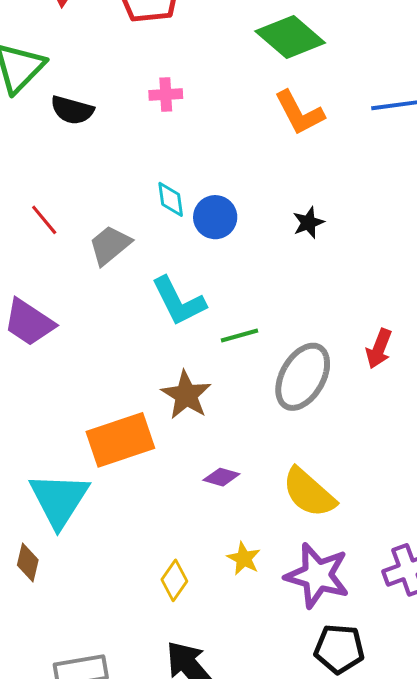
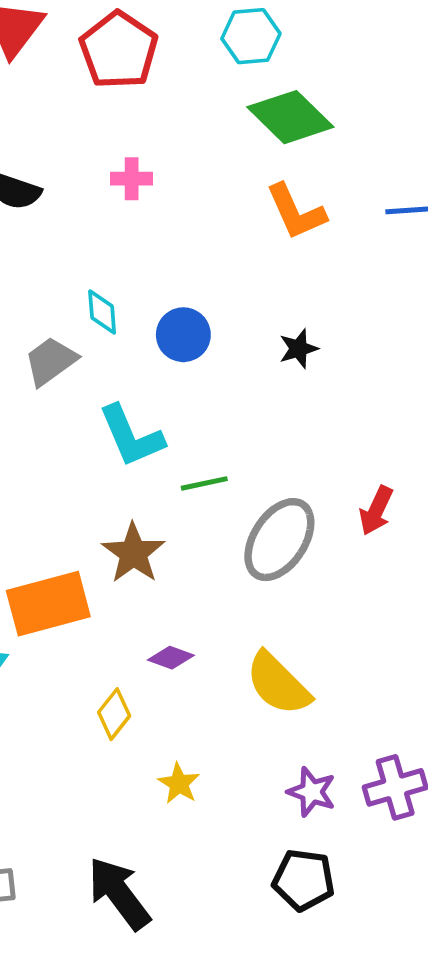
cyan diamond: (171, 199) -> (102, 312), moved
yellow star: (244, 558) -> (179, 784), moved
purple star: (317, 575) -> (312, 792), moved, size x0.6
yellow diamond: (174, 580) -> (114, 714), moved

